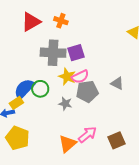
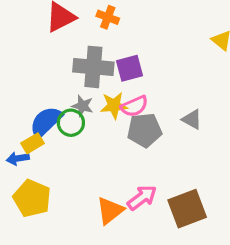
yellow star: (67, 77) -> (114, 105), turned -30
gray star: (65, 104) -> (83, 106), moved
brown square: (117, 140) -> (187, 209), size x1.4

